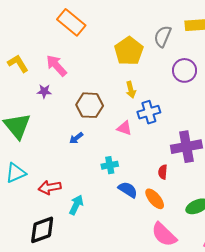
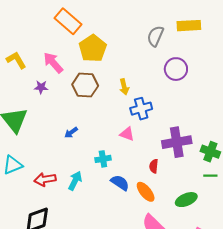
yellow pentagon: (129, 51) -> (93, 48), moved
brown hexagon: (90, 105) -> (85, 85), moved
pink triangle: (124, 128) -> (127, 134), moved
cyan arrow: (76, 205) -> (75, 181), moved

